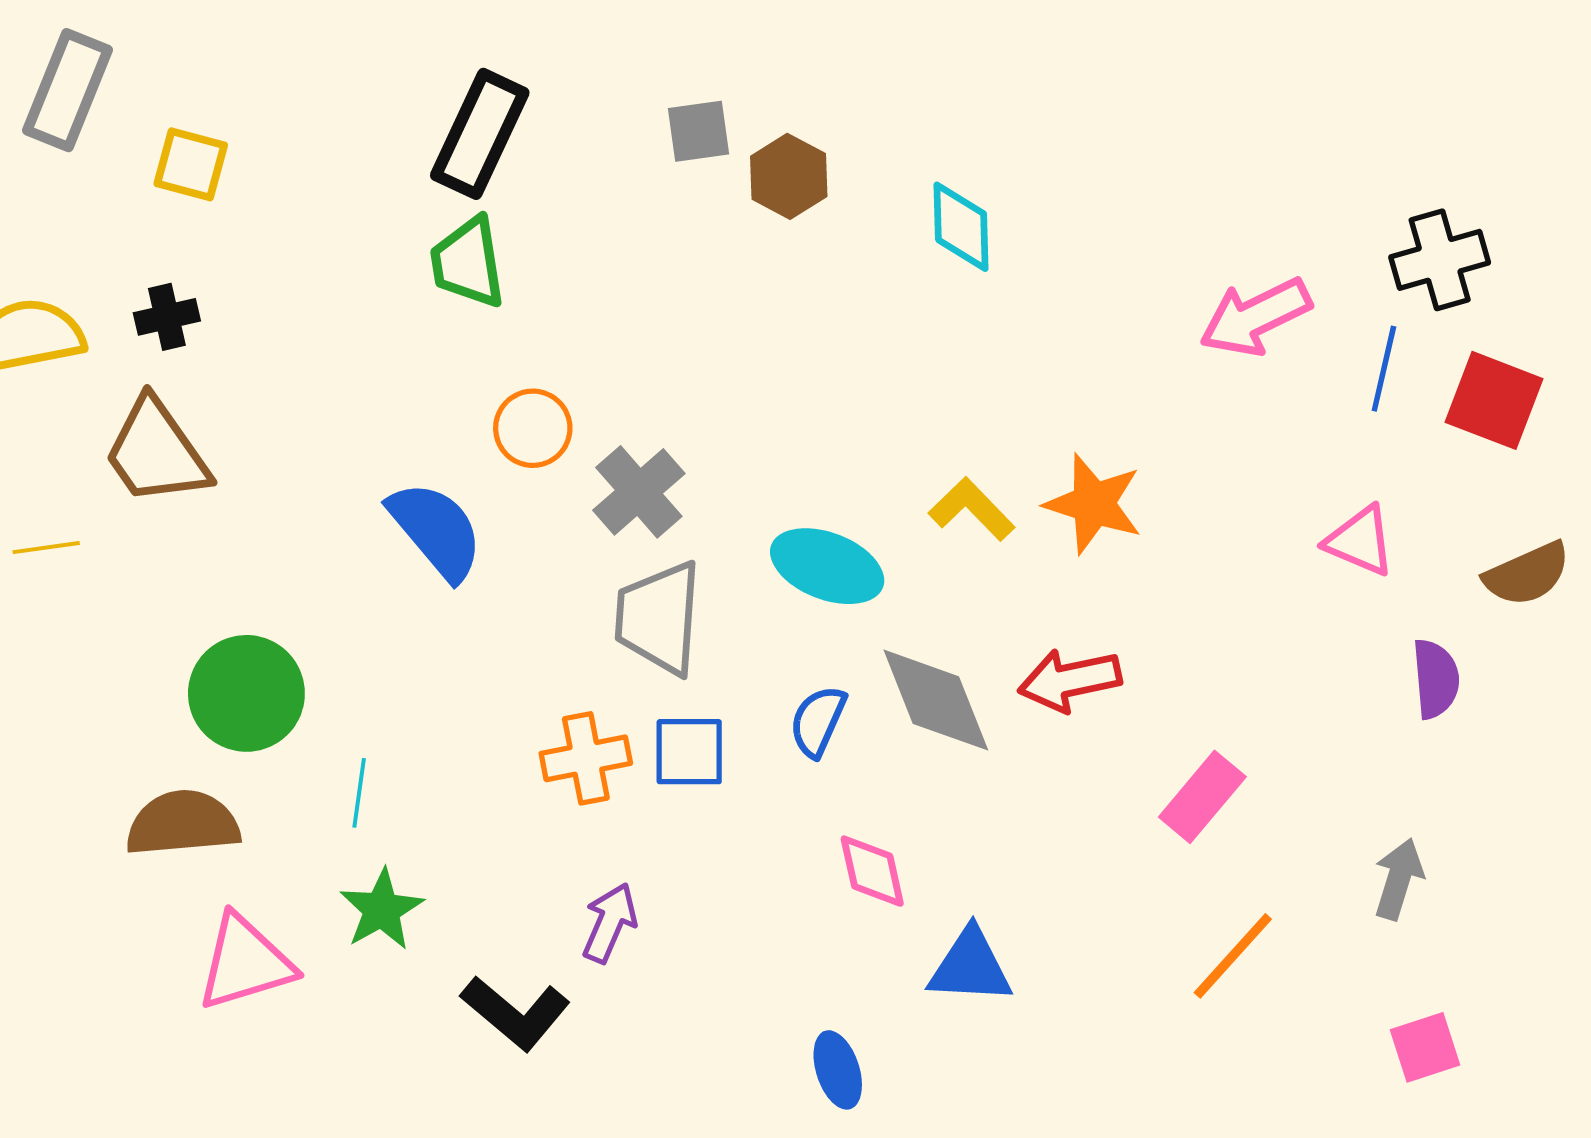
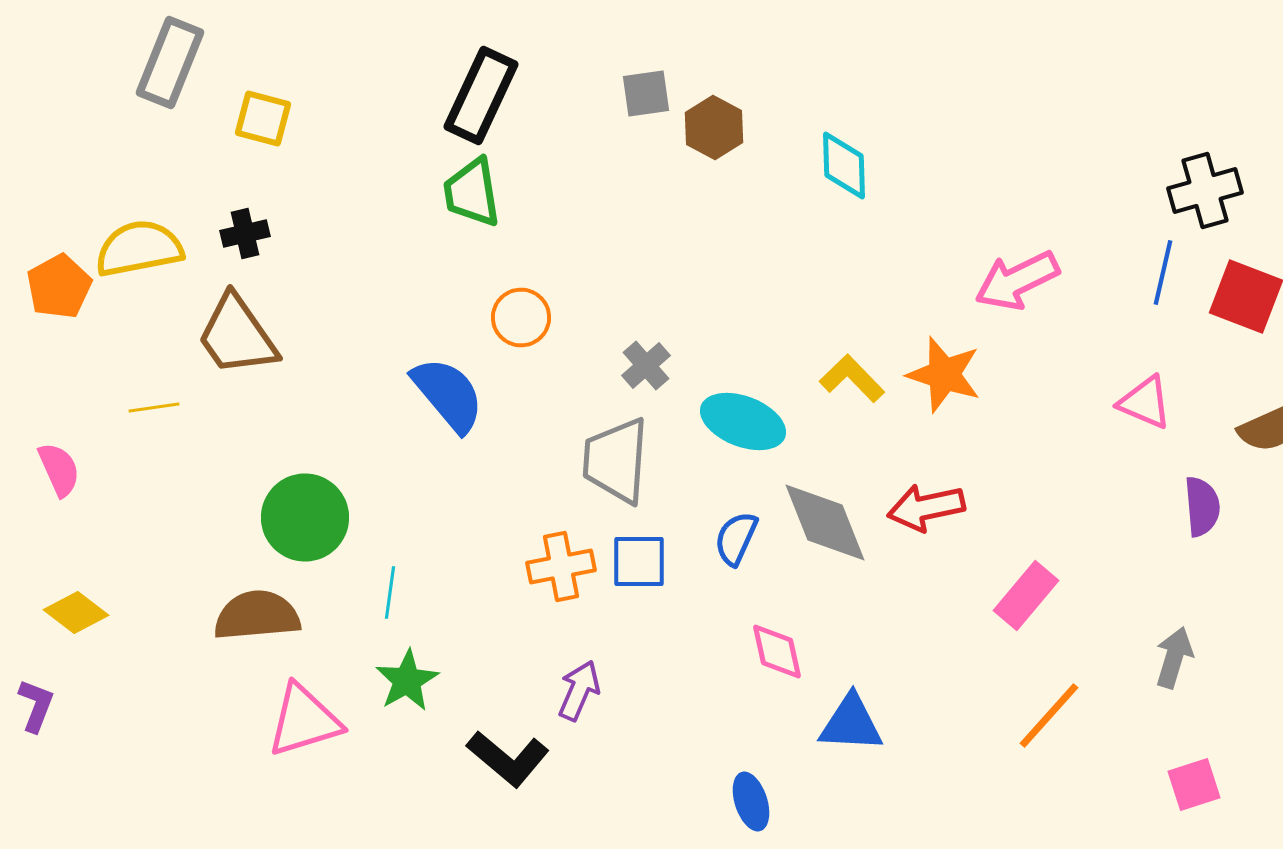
pink arrow: (1255, 317) -> (1017, 280), moved
gray cross: (639, 492) -> (646, 366), moved, size x0.7

